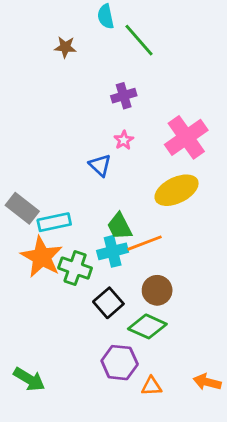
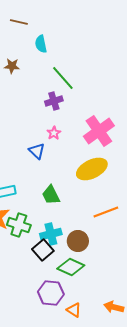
green line: (139, 40) -> (63, 78), moved
orange line: (145, 243) -> (106, 212), moved
cyan cross: (113, 251) -> (51, 234), moved
orange triangle: (151, 386) -> (74, 310), turned 35

